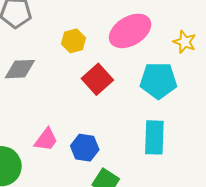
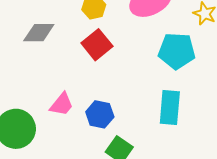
red square: (97, 79) -> (97, 45), moved

